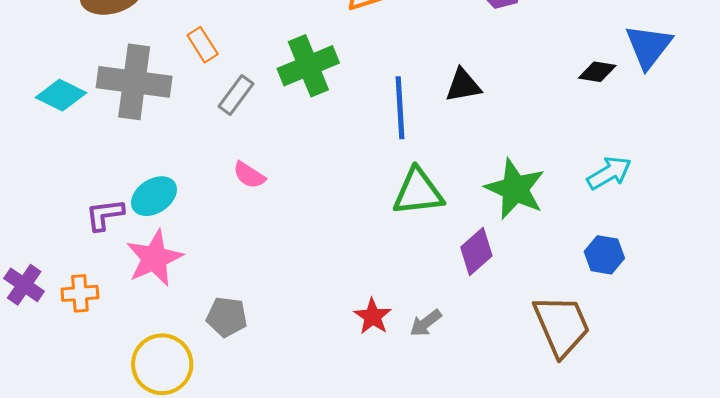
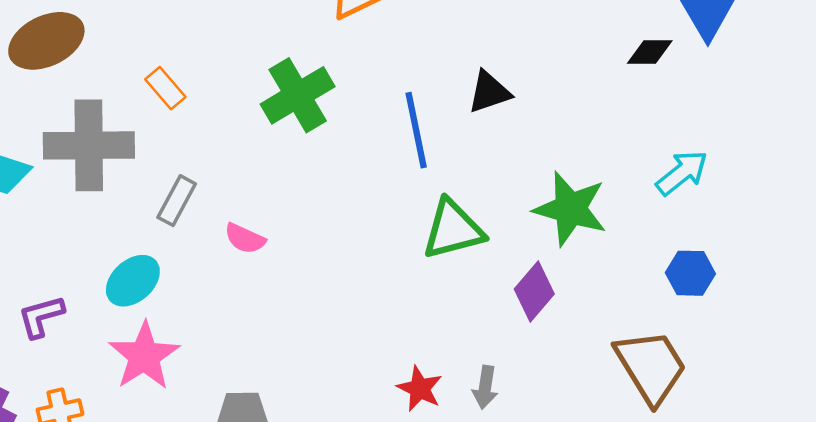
gray rectangle: (236, 95) -> (177, 201), moved
purple L-shape: (105, 215) -> (41, 317), moved
gray arrow: (426, 323) -> (485, 387), turned -36

